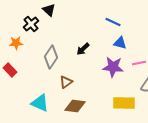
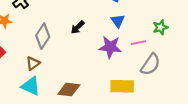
blue triangle: (120, 43) -> (118, 21), turned 40
brown triangle: (66, 82) -> (33, 63), moved

